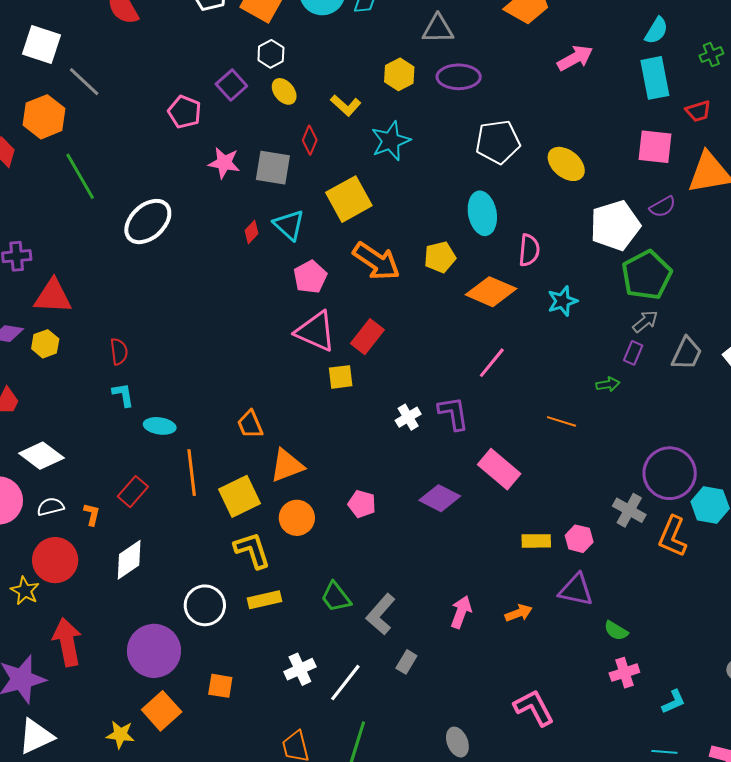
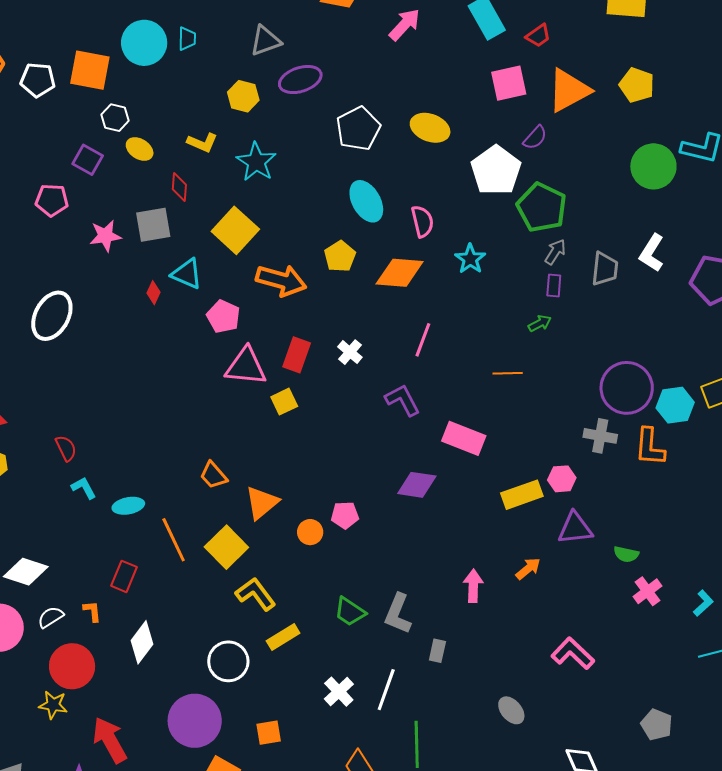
white cross: (408, 417) -> (350, 352), moved
orange circle: (297, 518) -> (310, 532), moved, size x0.7
yellow rectangle: (536, 541) -> (522, 495), size x1.4

